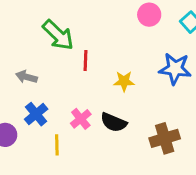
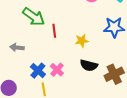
blue cross: (36, 114) -> (38, 71), moved
black semicircle: (114, 122) -> (89, 65), moved

